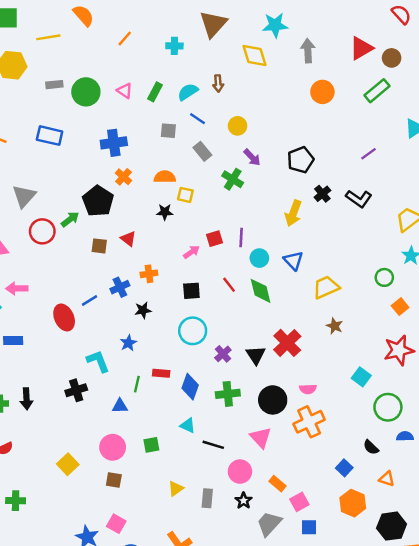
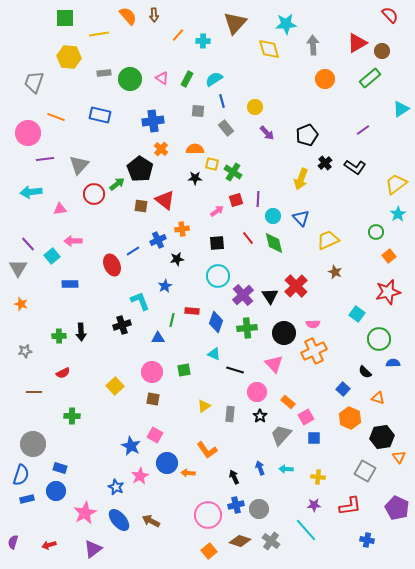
orange line: (125, 39) -> (178, 35), moved
brown arrow: (218, 83) -> (154, 15), moved
blue line: (197, 119) -> (222, 101), turned 40
green cross: (233, 179) -> (233, 172), moved
red triangle: (128, 239) -> (165, 200), size x1.5
purple cross: (223, 354) -> (243, 295), size x1.5

